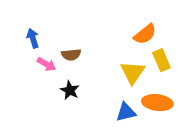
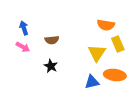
orange semicircle: (145, 34) -> (106, 25), turned 48
pink arrow: (47, 64) -> (23, 47), moved

